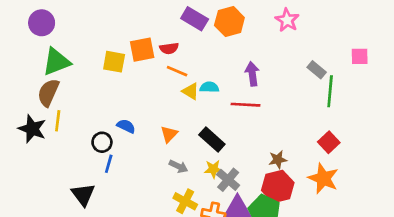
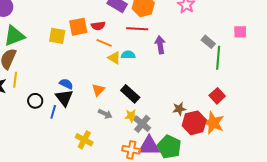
red line: (246, 105) -> (137, 29), moved
black circle: (102, 142) -> (35, 101), moved
red hexagon: (278, 186) -> (194, 123), moved
black triangle: (83, 195) -> (64, 98), moved
yellow cross: (185, 201) -> (84, 140), moved

